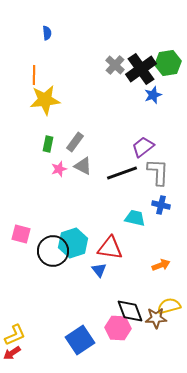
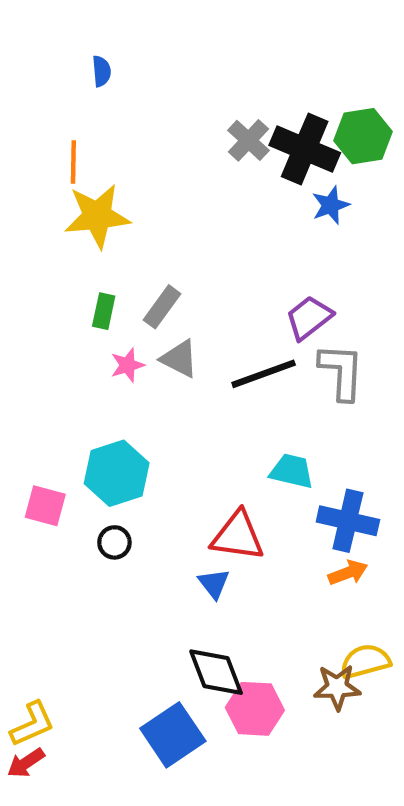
black cross: (141, 69) -> (305, 149), turned -32
blue cross: (161, 205) -> (348, 521), moved, size x1.5
cyan hexagon: (73, 243) -> (117, 473), moved
black circle: (53, 251) -> (114, 542), size x0.5
black diamond: (130, 311) -> (216, 672), moved

